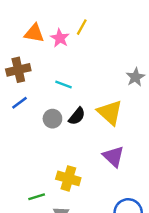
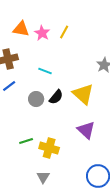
yellow line: (82, 27) -> (64, 32), moved
green line: (37, 197) -> (26, 141), moved

